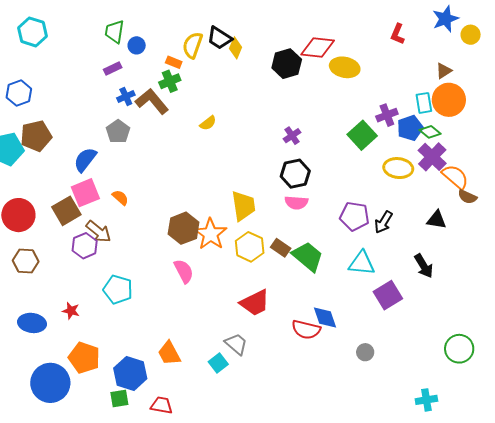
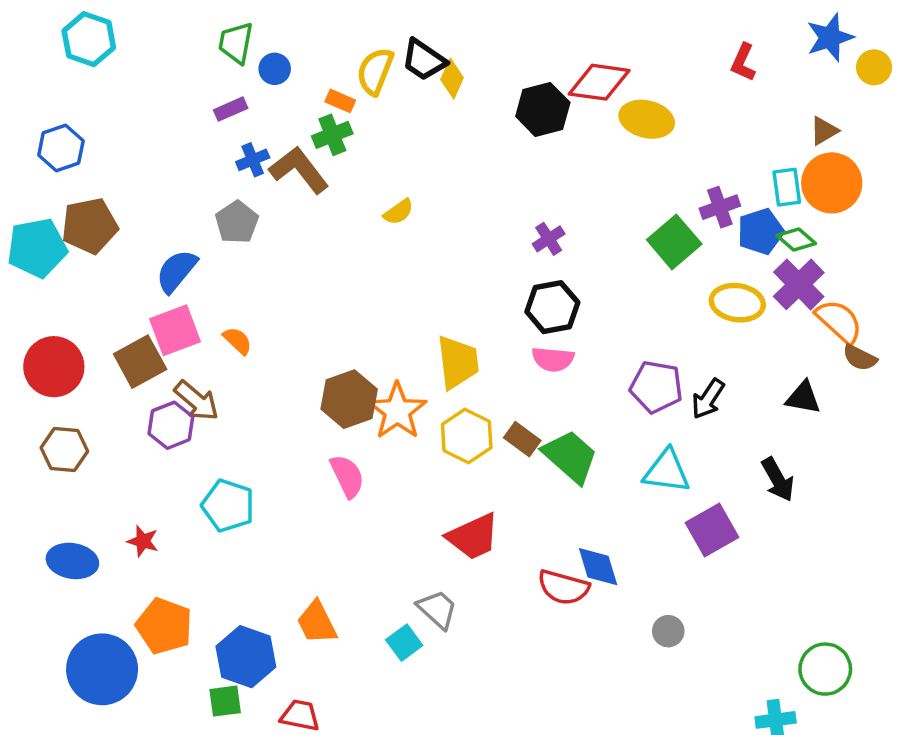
green circle: (459, 349) -> (825, 669), moved

